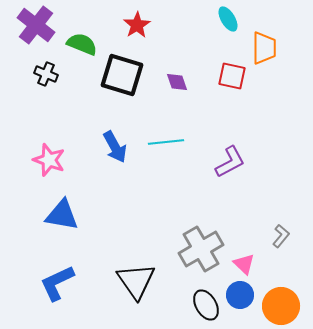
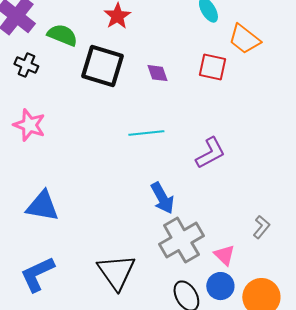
orange trapezoid: (264, 48) -> (244, 39), turned 128
blue arrow: (115, 147) -> (162, 198), moved
pink star: (49, 160) -> (29, 125), moved

